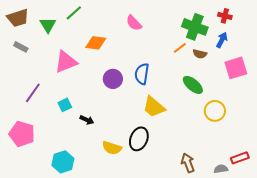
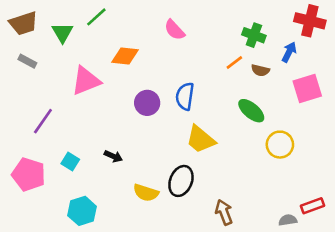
red cross: (225, 16) -> (310, 21), moved, size x1.6
green cross: (195, 27) -> (254, 35), size x0.7
cyan square: (65, 105) -> (70, 161), moved, turned -32
brown arrow: (188, 163) -> (224, 212), moved

